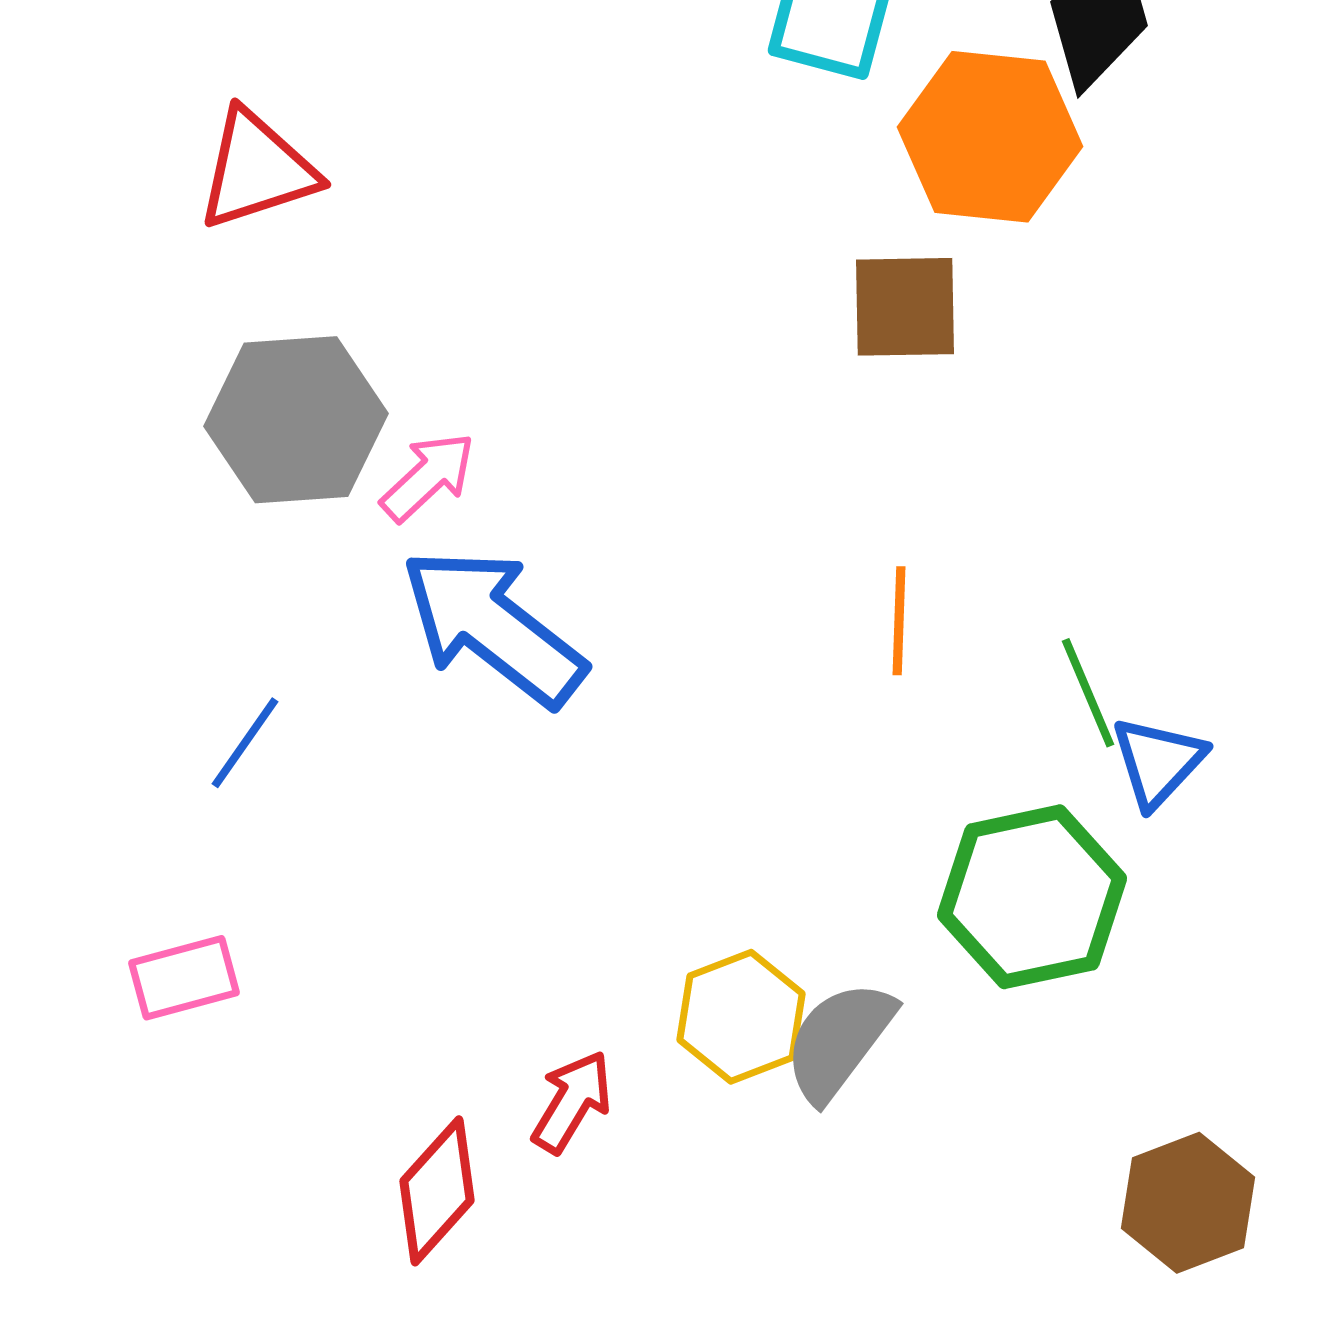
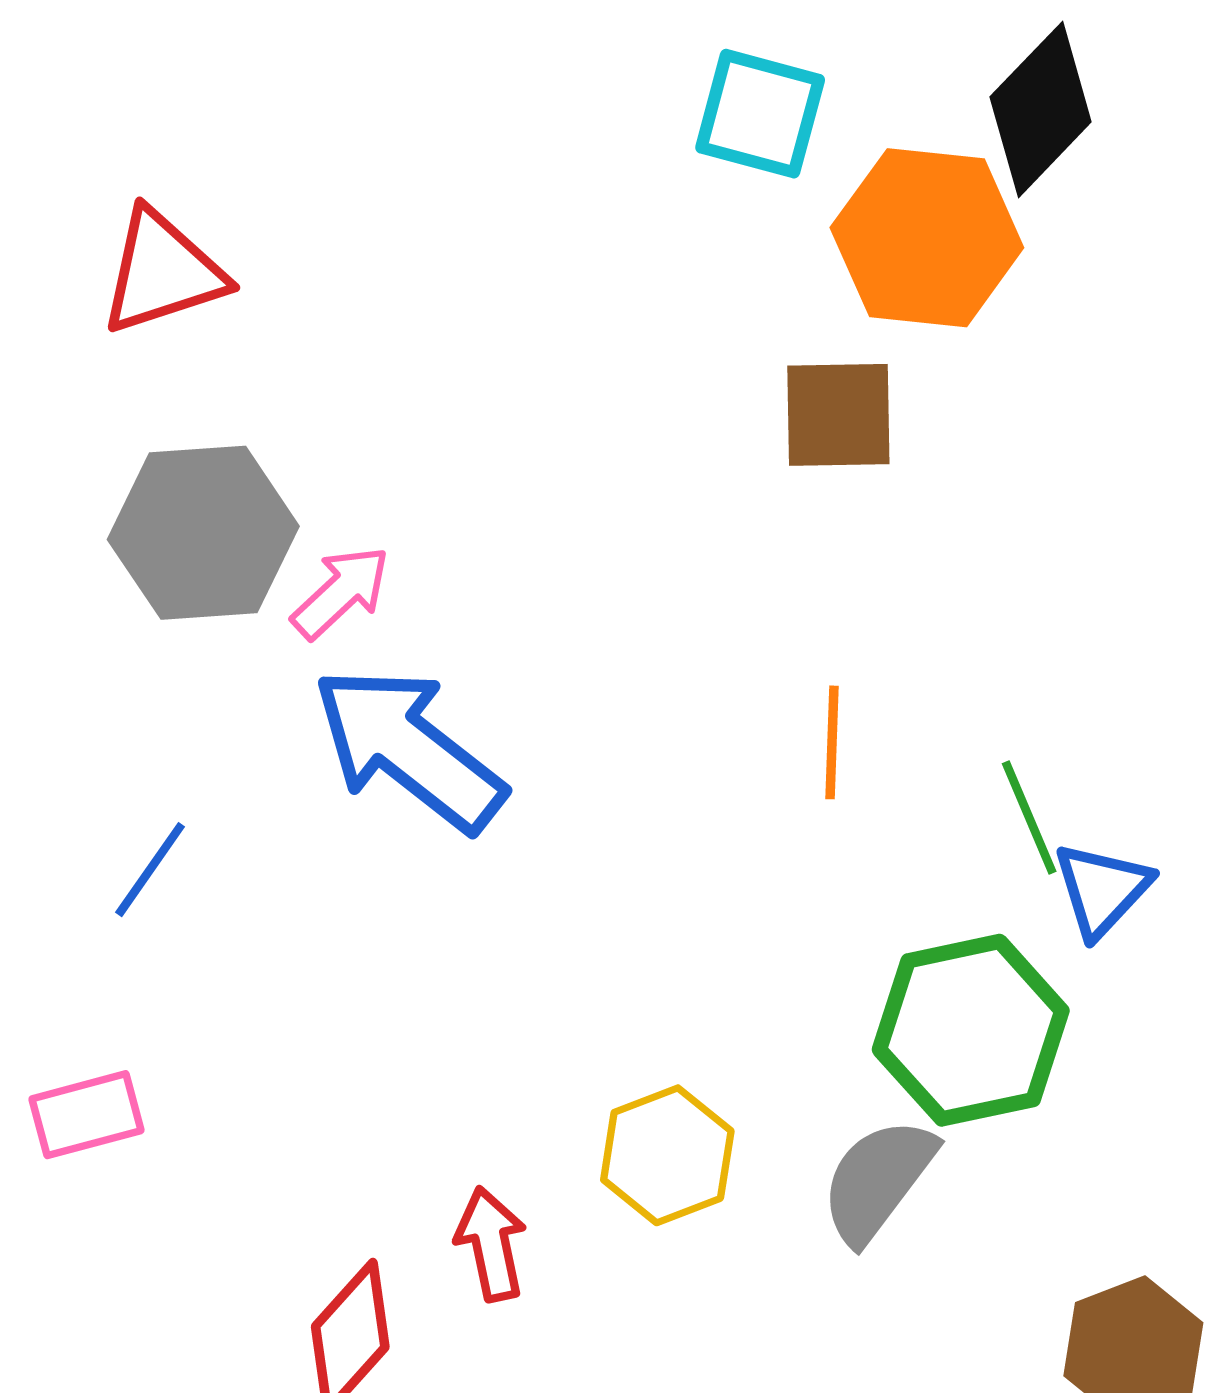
gray semicircle: (839, 1041) -> (878, 1180), moved
red arrow: (572, 1102) -> (491, 1244), turned -43

